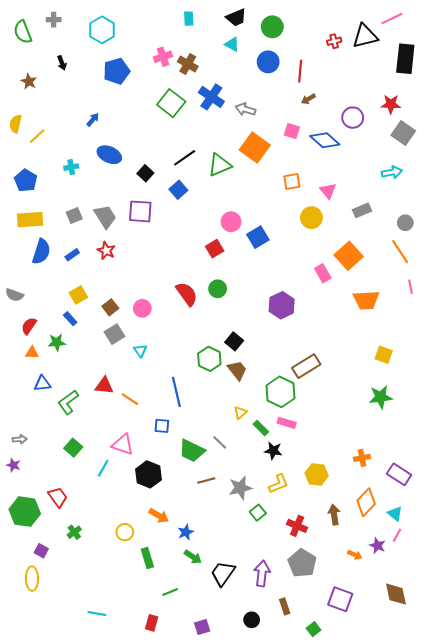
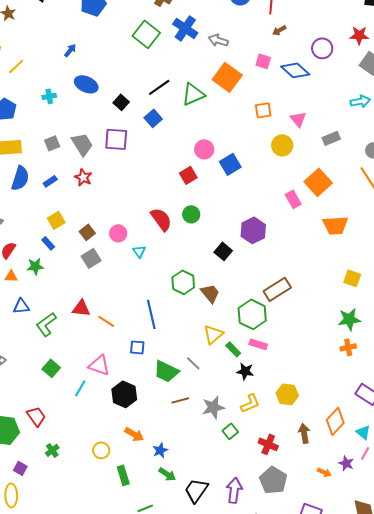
black square: (234, 341) -> (223, 251), moved
cyan triangle: (140, 351) -> (139, 251), moved
yellow triangle: (240, 413) -> (213, 334), size x1.5
orange cross: (362, 458) -> (348, 347), moved

